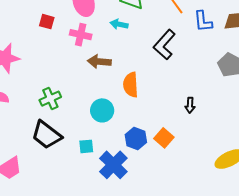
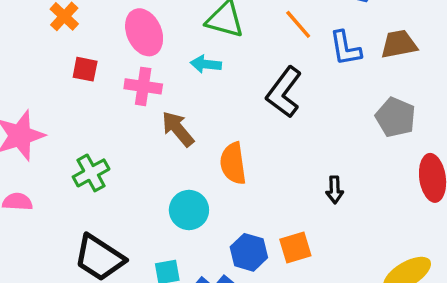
brown arrow: (99, 62) -> (178, 129), turned 50
green cross: (50, 99) -> (91, 173), moved
orange square: (164, 138) -> (295, 248), turned 36

